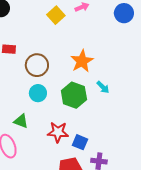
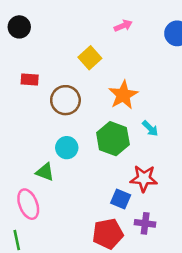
yellow square: (56, 15) -> (90, 58), moved
cyan circle: (38, 93) -> (67, 148), moved
red star: (58, 132) -> (144, 178), moved

